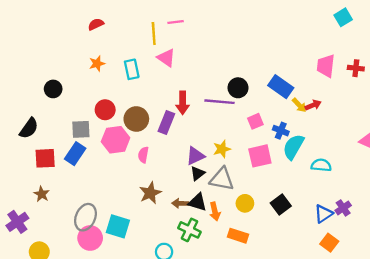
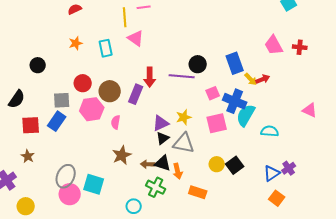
pink trapezoid: (326, 66) -> (274, 45), turned -35
blue rectangle: (281, 87) -> (235, 63), turned 35
blue cross: (281, 131) -> (235, 101), size x1.6
yellow circle: (245, 203) -> (217, 164), moved

